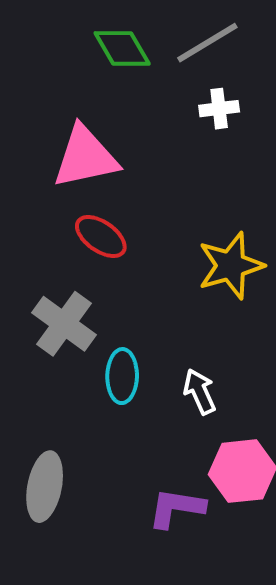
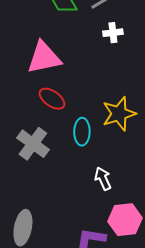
cyan ellipse: (122, 376) -> (82, 132), moved

